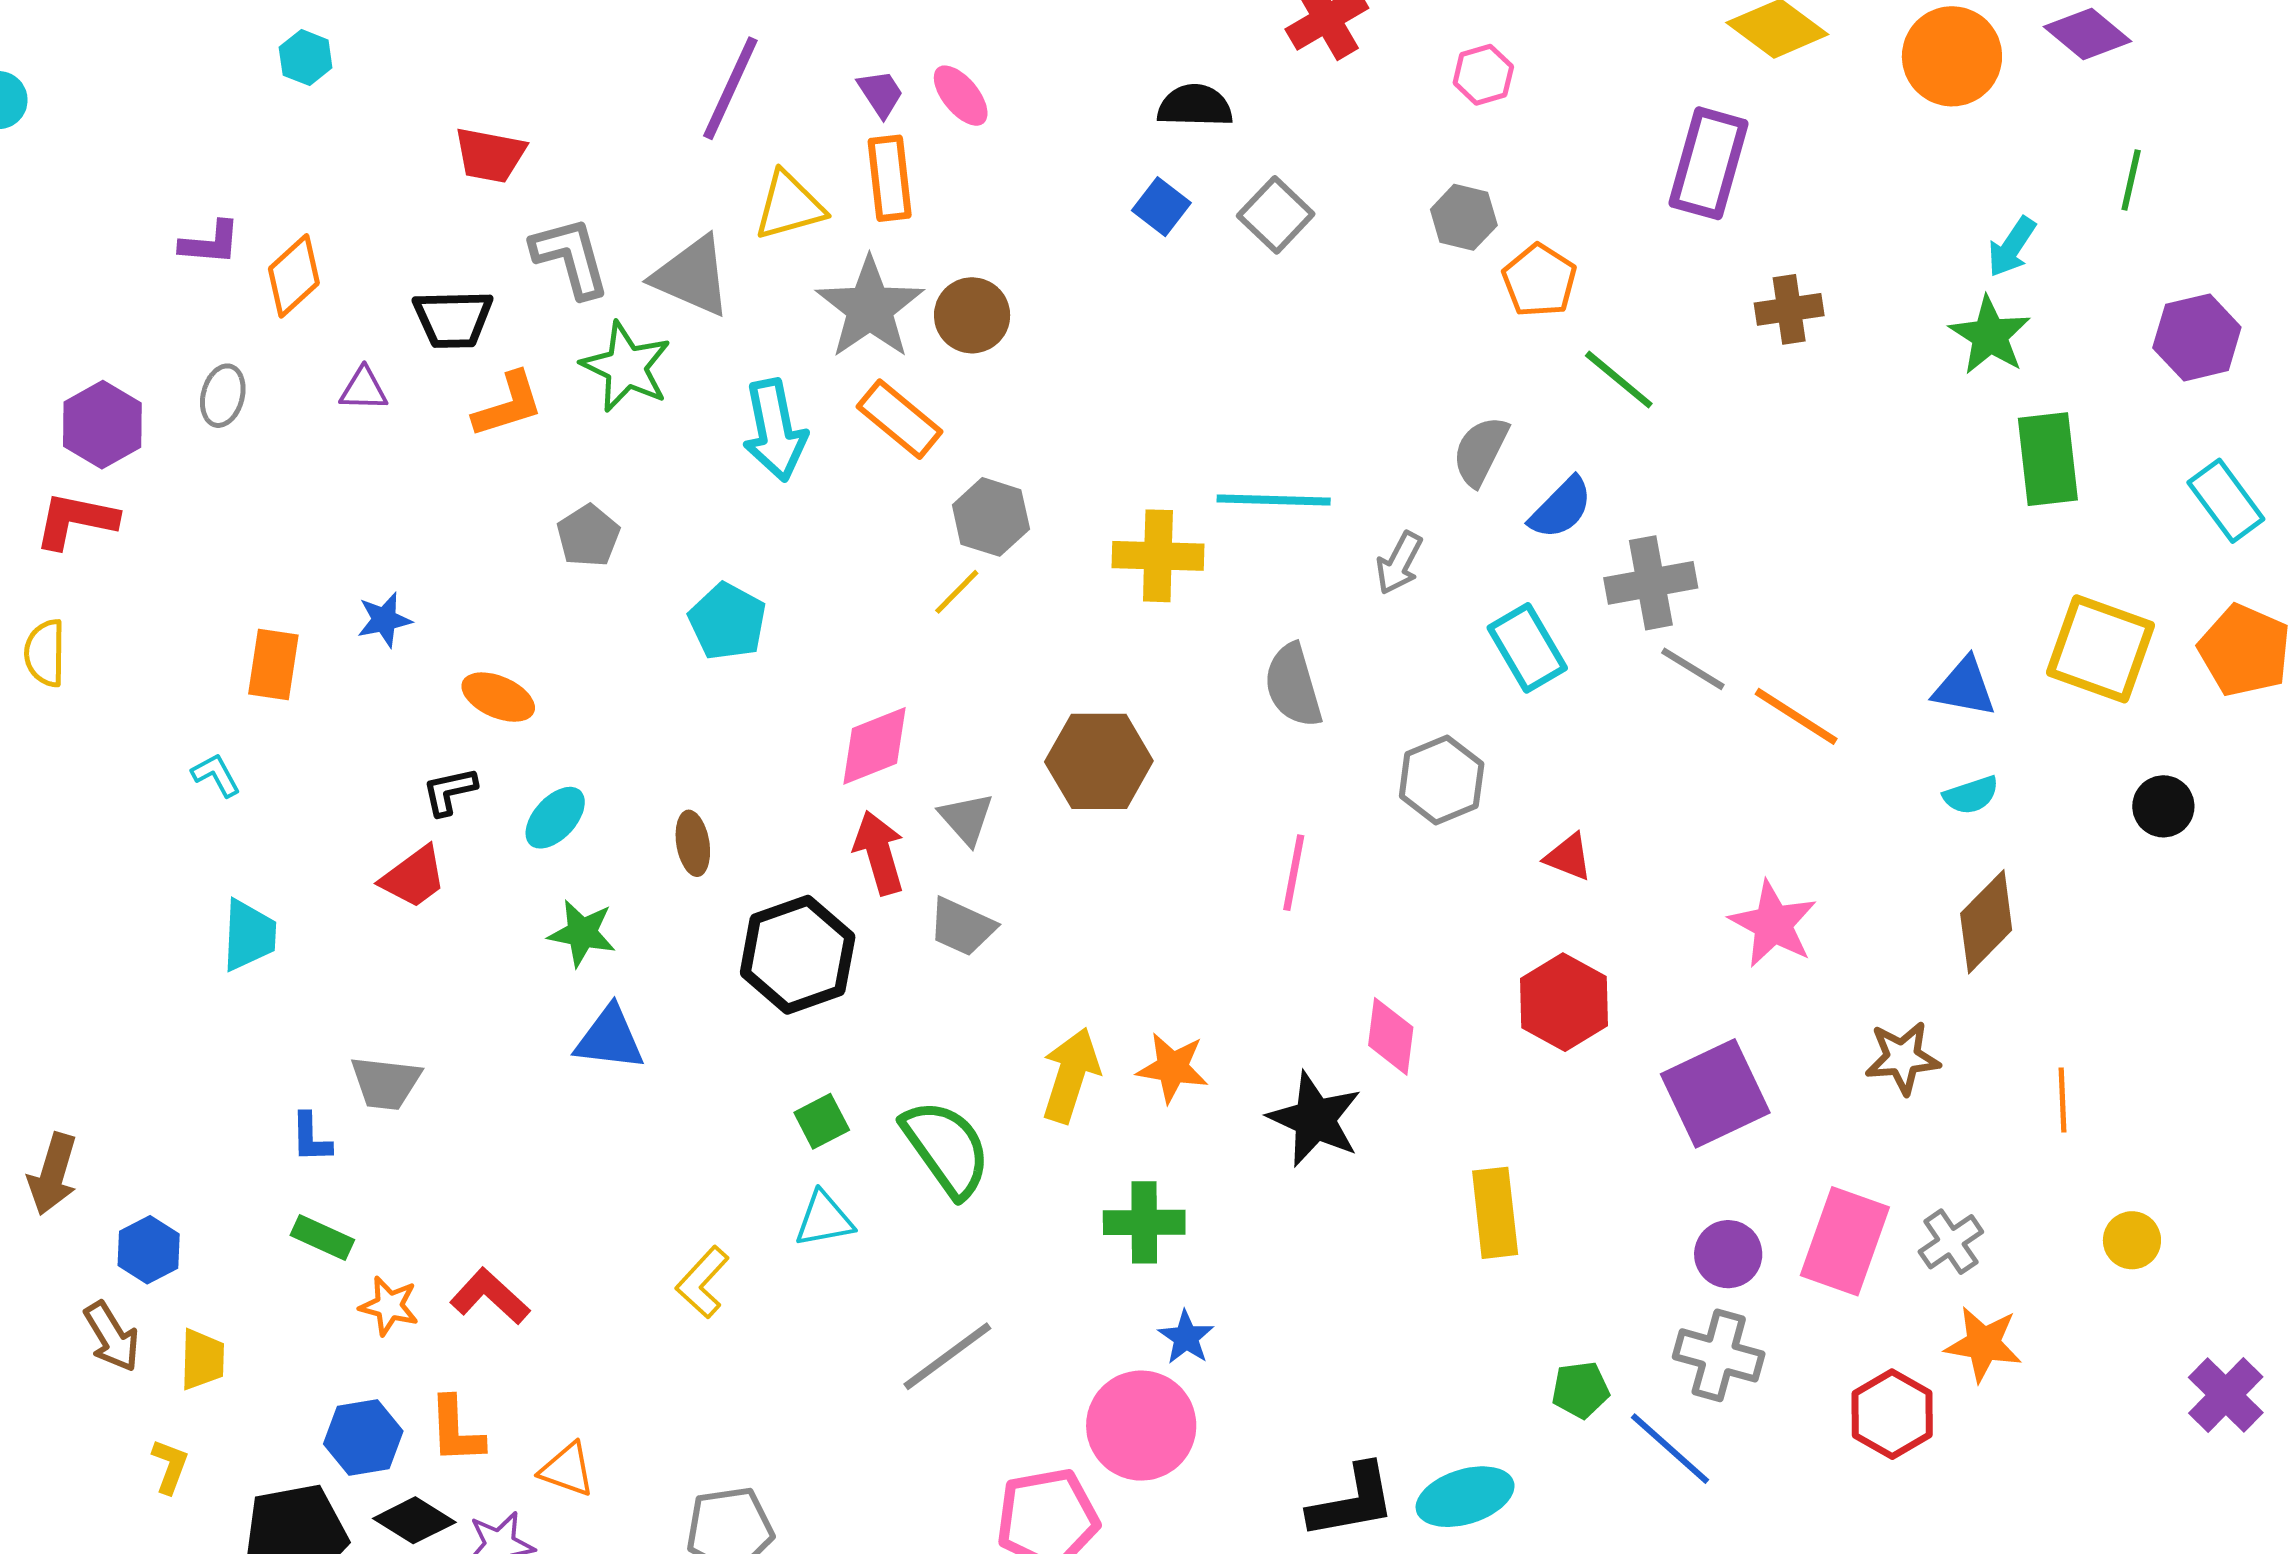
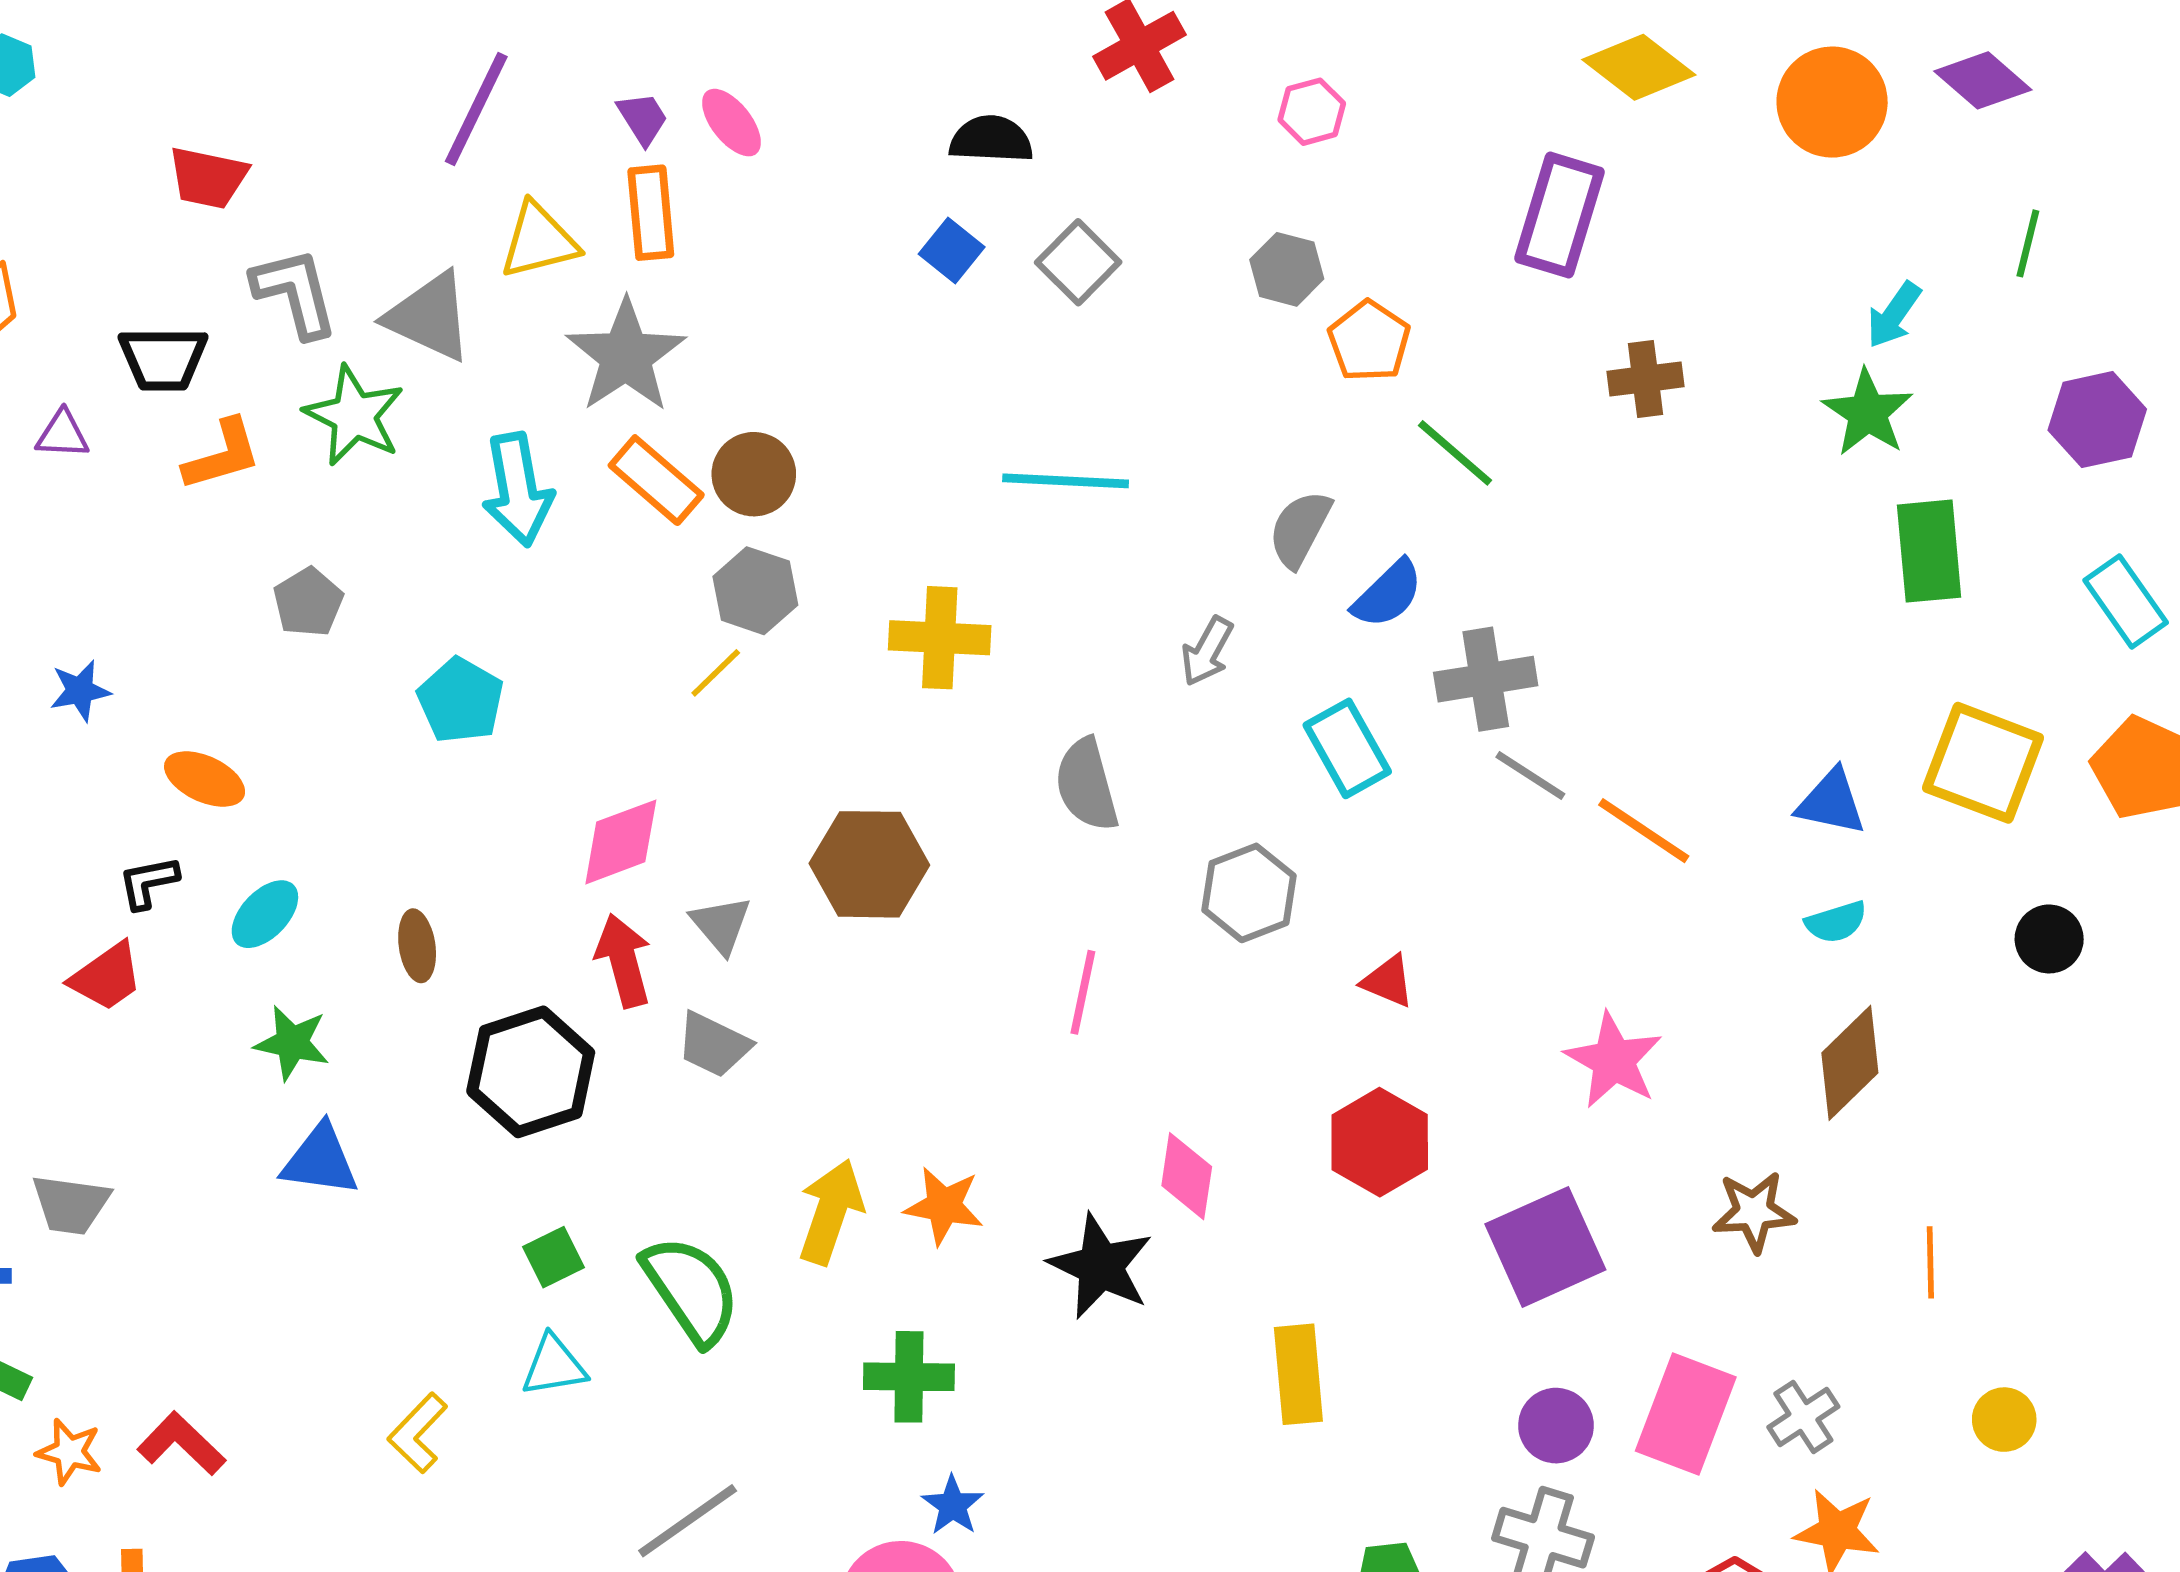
brown circle: (972, 315) -> (754, 474), moved
cyan line: (1274, 500) -> (1066, 481), moved

